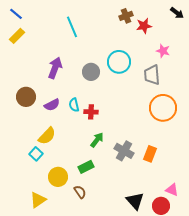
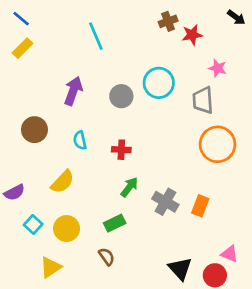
purple semicircle: (52, 105) -> (14, 192), moved
cyan semicircle: (74, 105) -> (80, 140), moved
cyan square: (36, 154) -> (33, 225), moved
yellow circle: (58, 177) -> (67, 229), moved

